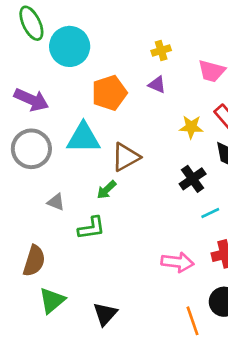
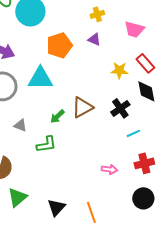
brown triangle: (126, 157) -> (82, 107), moved
pink arrow: (177, 262) -> (109, 169), size x0.7
orange line: (193, 321) -> (91, 212), moved

